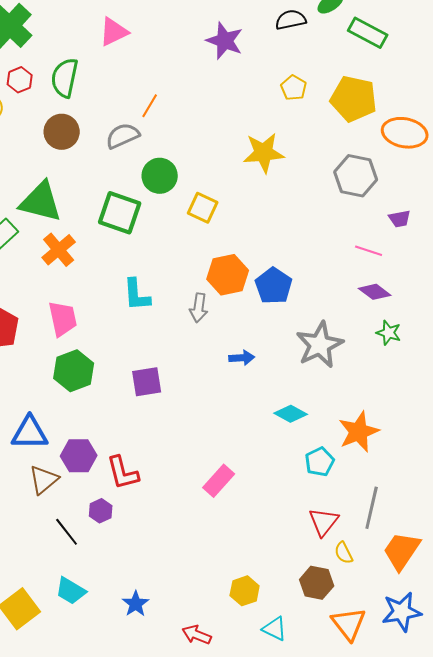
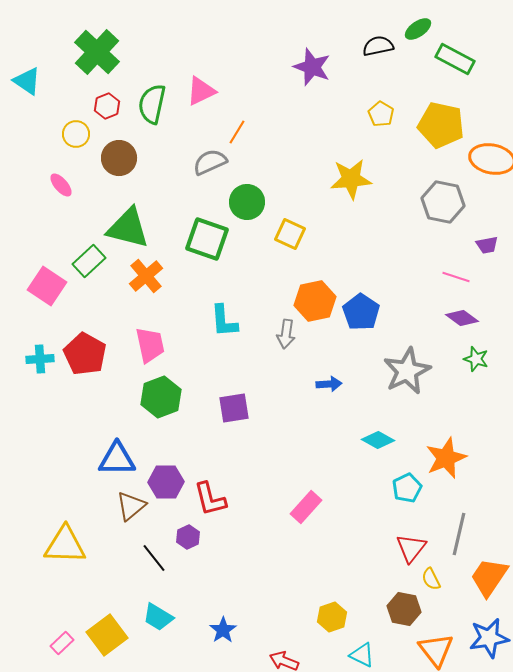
pink triangle: (114, 32) -> (201, 91), moved
brown circle: (62, 132) -> (119, 158), moved

